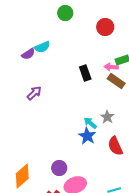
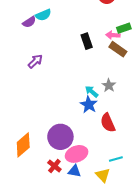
red semicircle: (115, 146) -> (108, 123), moved
purple circle: (59, 168) -> (60, 137), size x1.6

